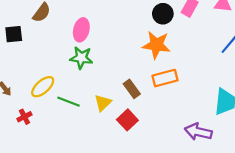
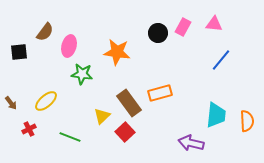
pink ellipse: (81, 30) -> (69, 46), moved
orange star: (156, 45) -> (117, 52), moved
brown rectangle: (132, 89) -> (129, 103), size x1.5
green line: (68, 102) -> (70, 137), moved

